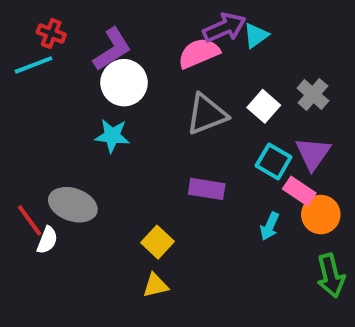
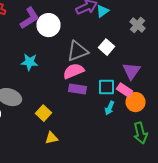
pink semicircle: (199, 53) -> (74, 71), moved
white circle: (124, 83) -> (48, 25), moved
gray cross: (313, 94) -> (138, 25), moved
cyan square: (274, 161) -> (106, 87), moved, turned -30
yellow square: (157, 242) -> (44, 113), moved

